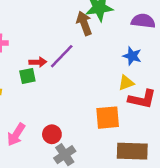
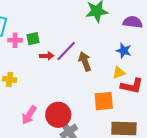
brown arrow: (84, 23) -> (85, 61), moved
green square: (27, 76) -> (33, 39), moved
red circle: (52, 134) -> (58, 115), size x1.6

